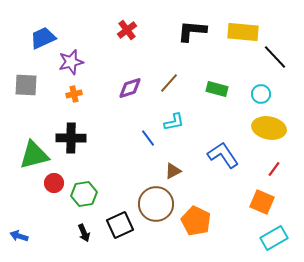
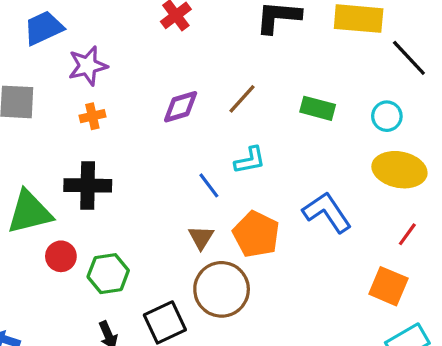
brown triangle: (173, 171) -> (201, 237), moved, turned -30
orange pentagon: (196, 221) -> (256, 234), moved

